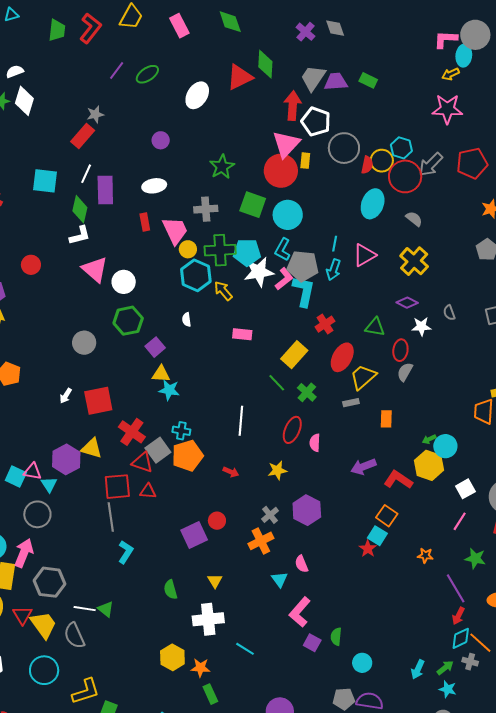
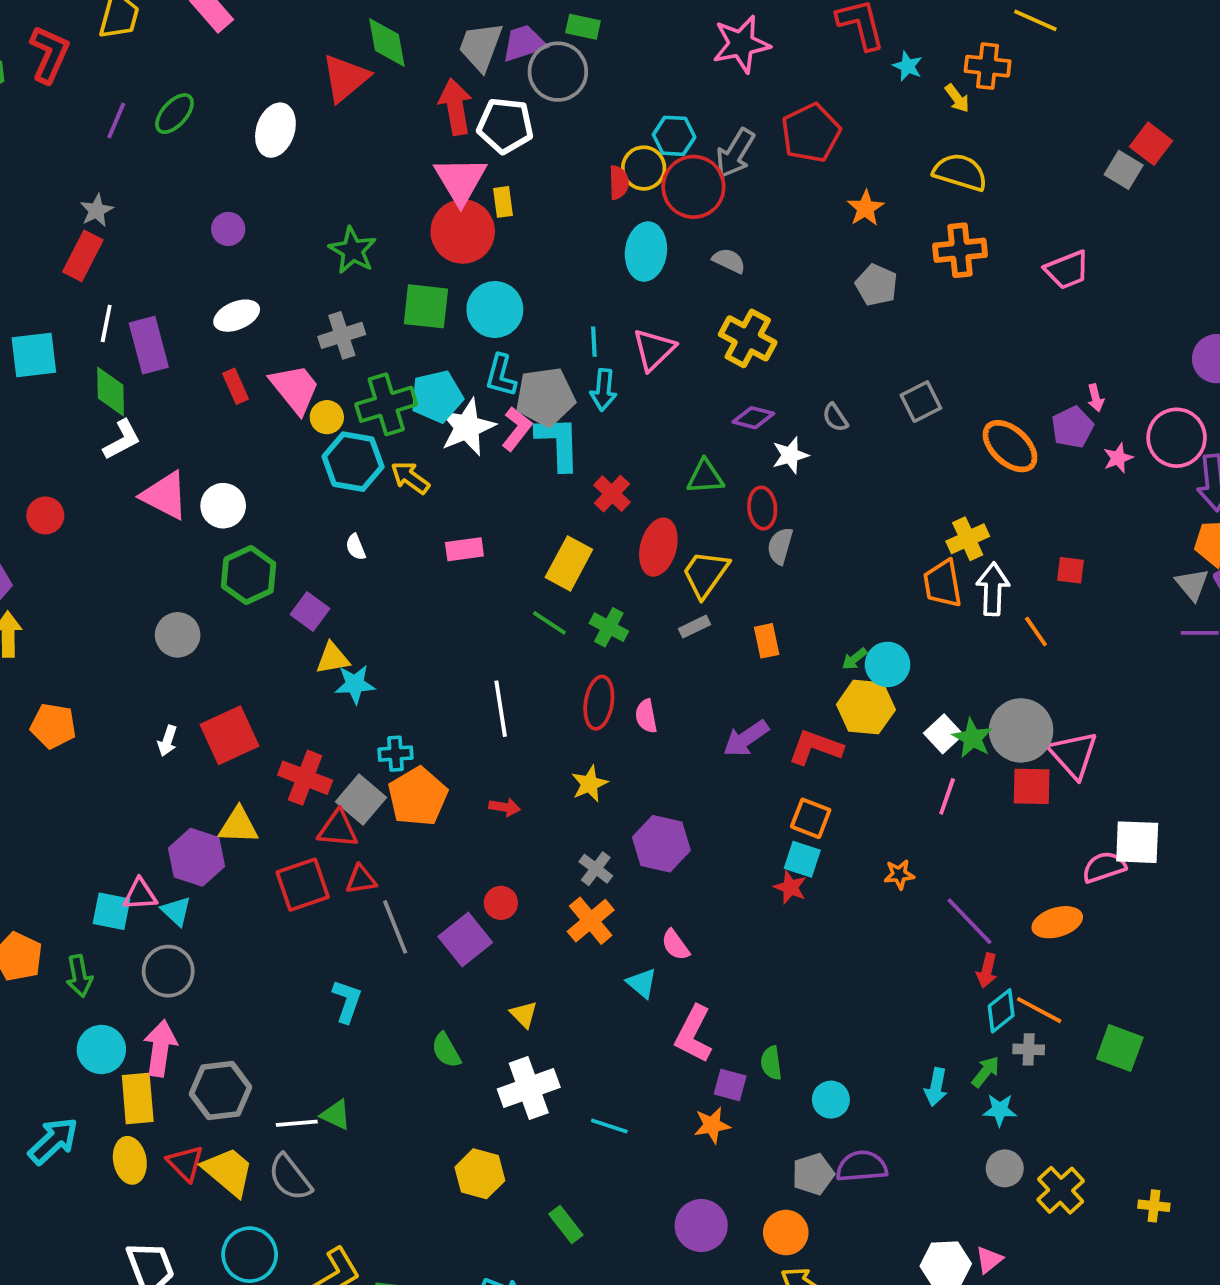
gray circle: (344, 148) -> (558, 72), moved
gray line: (111, 517) -> (395, 927), moved
green star: (475, 558) -> (972, 738), moved, turned 30
orange star: (200, 668) -> (712, 1125), moved

